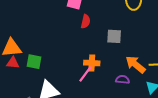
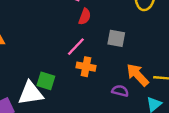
green square: (34, 62) -> (46, 81), moved
pink line: (85, 74) -> (76, 47), moved

